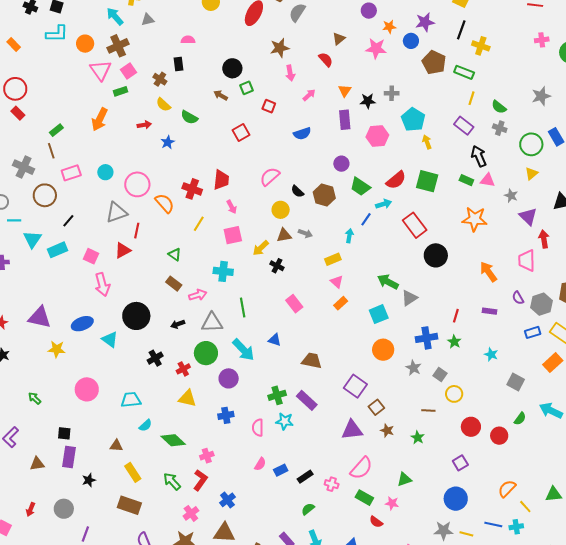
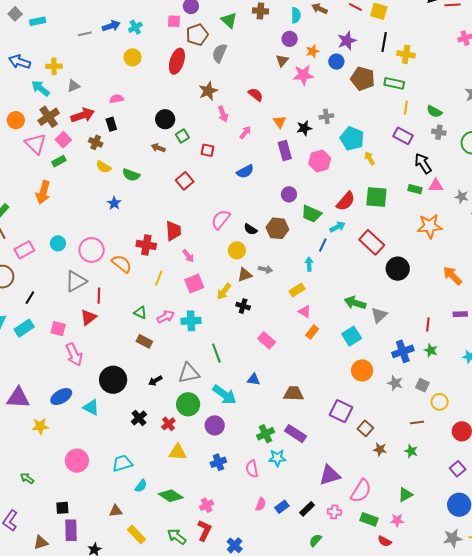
brown triangle: (339, 39) -> (282, 60), moved
red arrow: (144, 125) -> (83, 115), moved, size x1.6
pink arrow: (198, 295) -> (166, 317), moved
purple triangle: (352, 430) -> (330, 475), moved

